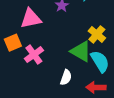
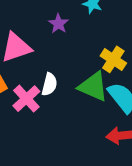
white semicircle: (66, 77) -> (49, 84), moved

